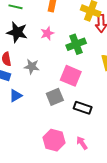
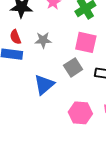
blue triangle: (16, 96) -> (44, 85), moved, size x1.5

